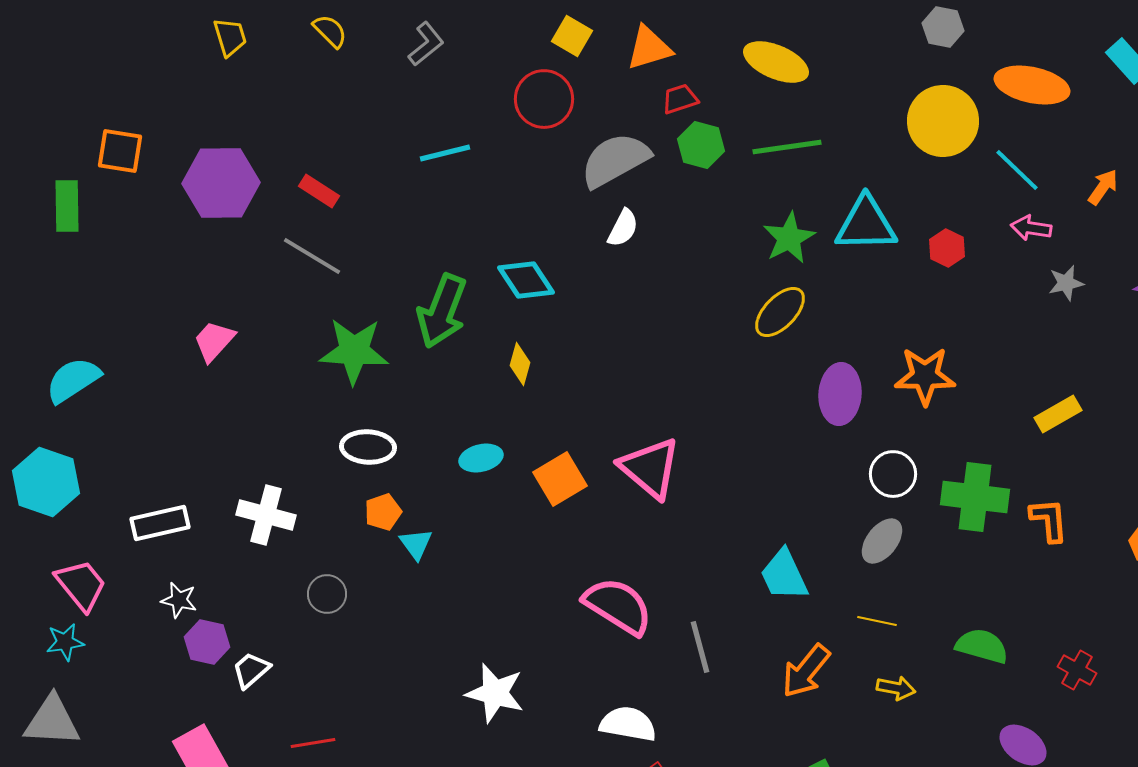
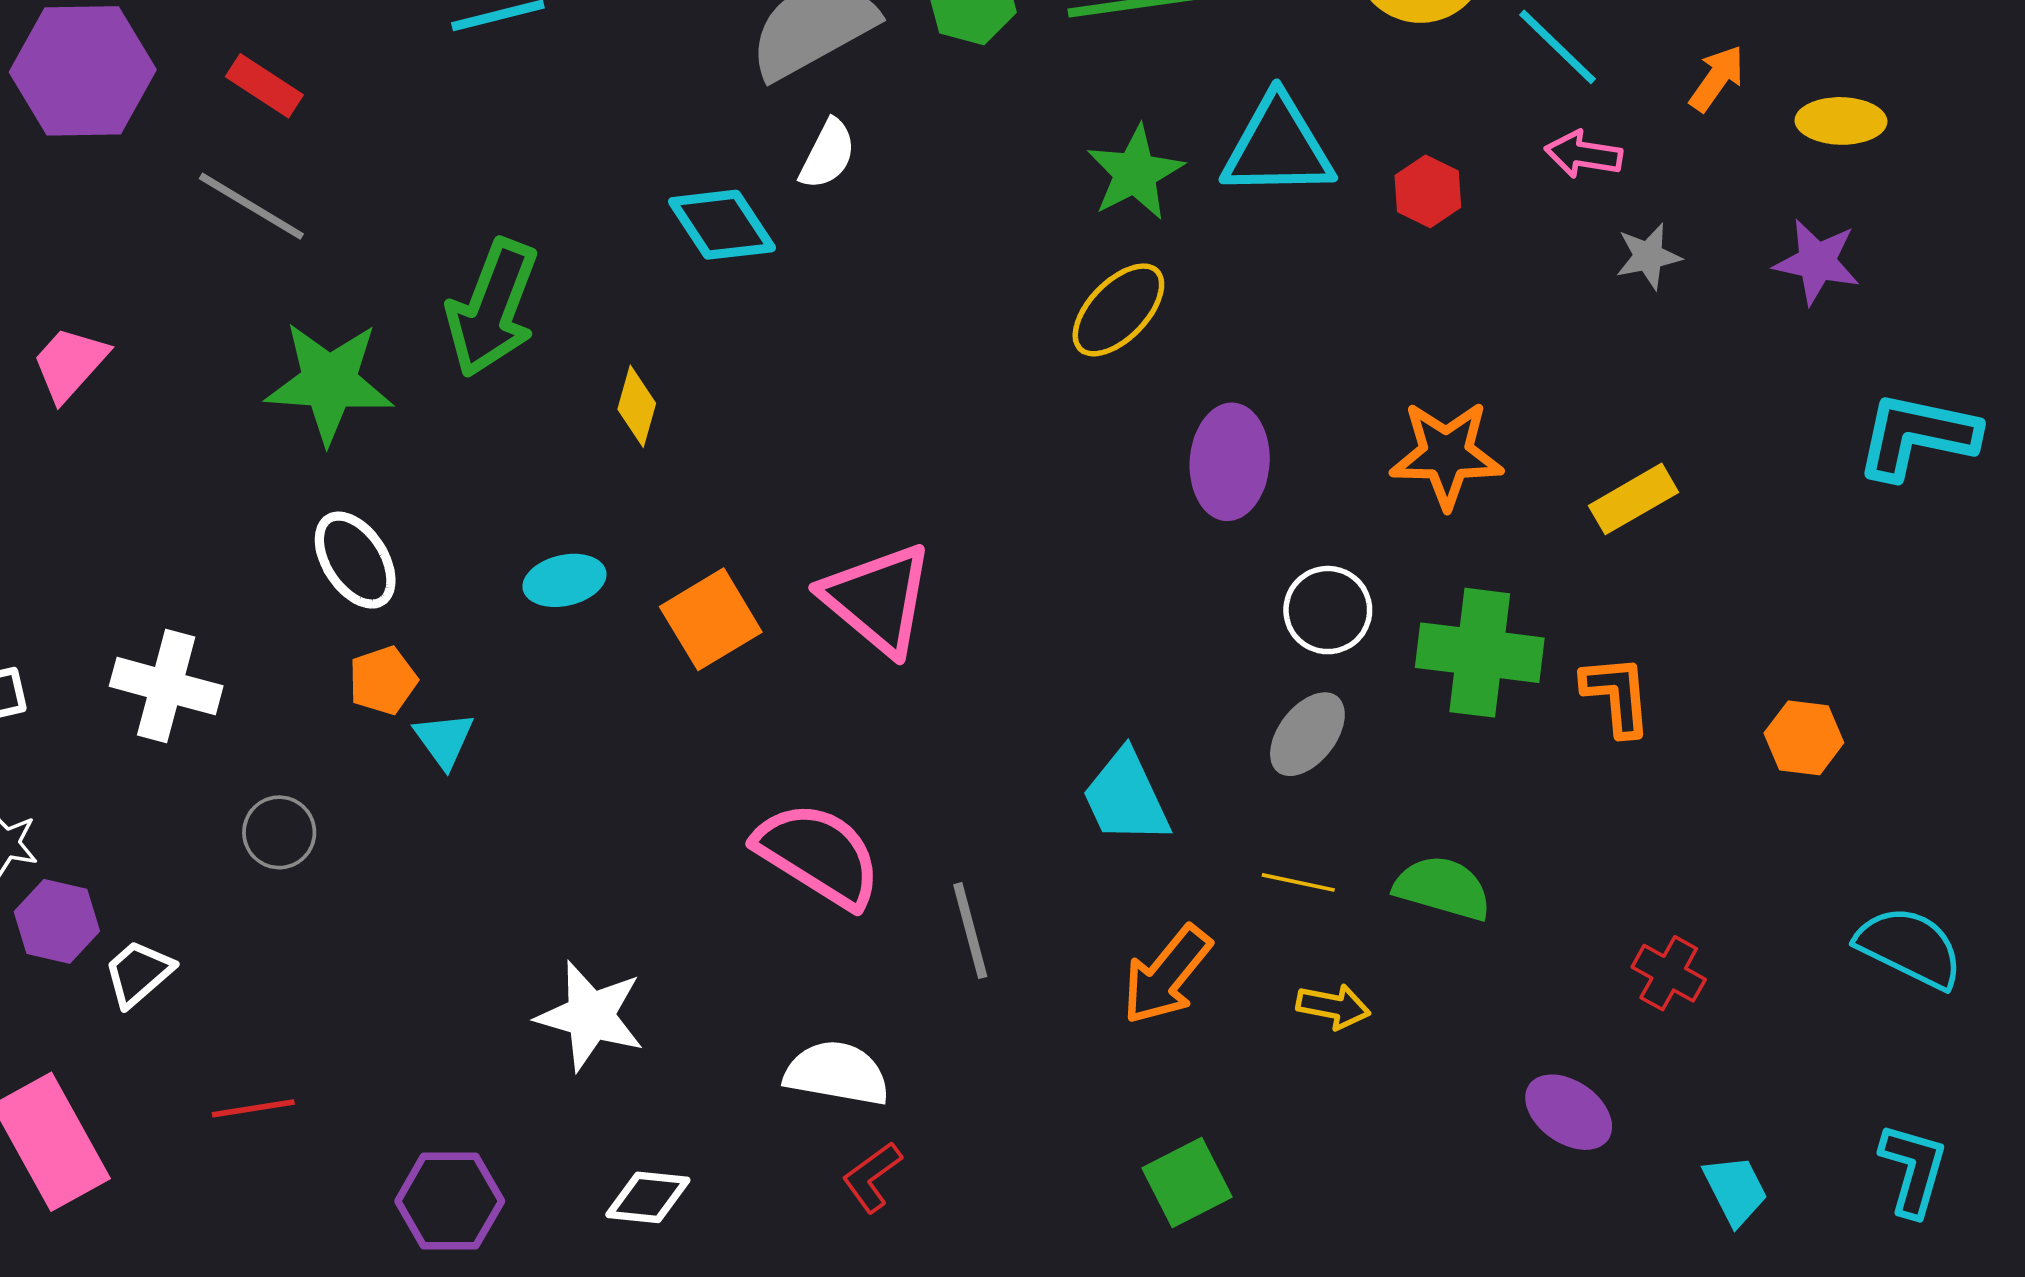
cyan diamond: (526, 280) -> (722, 225), moved
orange star: (925, 376) -> (1446, 454), moved
white ellipse: (368, 447) -> (355, 560), turned 54
green semicircle: (982, 646) -> (1443, 888), moved

